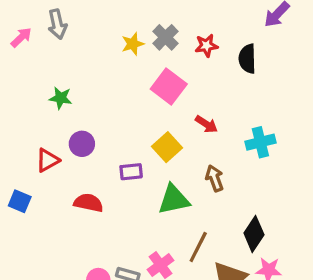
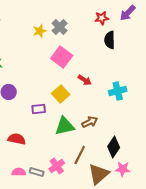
red star: (206, 46) -> (102, 18), moved
brown arrow: (215, 178) -> (90, 122), moved, turned 84
red semicircle: (88, 203) -> (17, 139), moved

